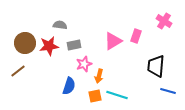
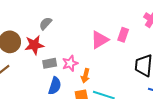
gray semicircle: (60, 25) -> (46, 23), turned -56
gray rectangle: (74, 45) -> (50, 63), moved

